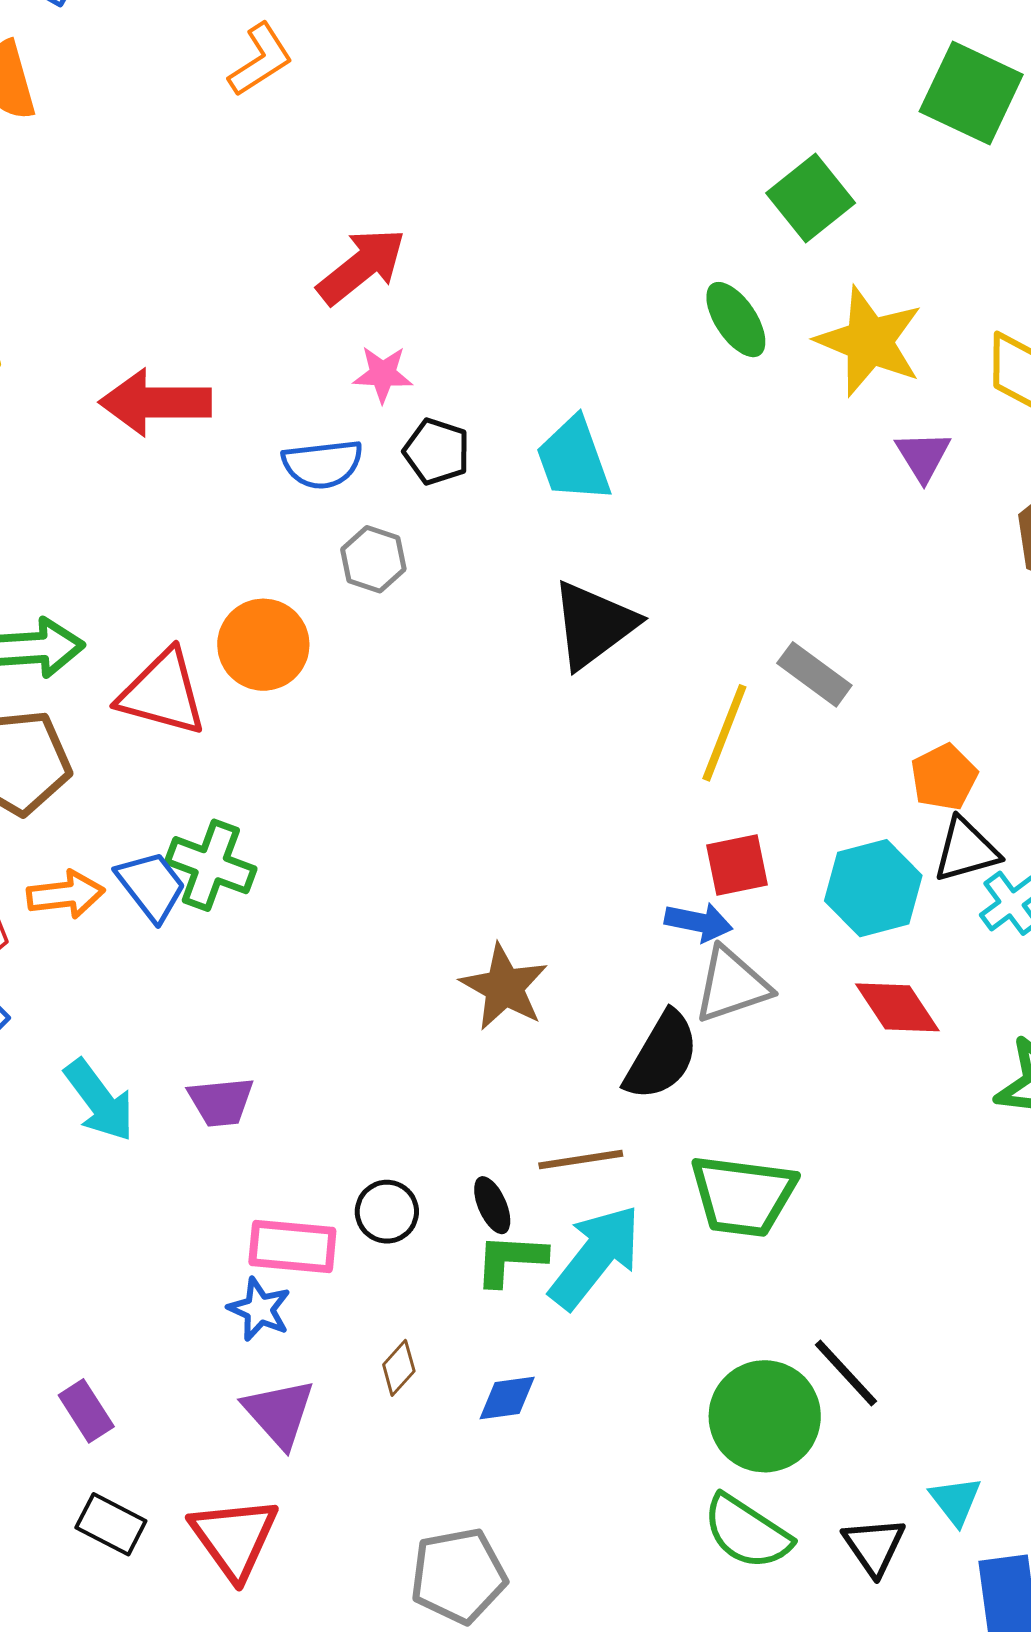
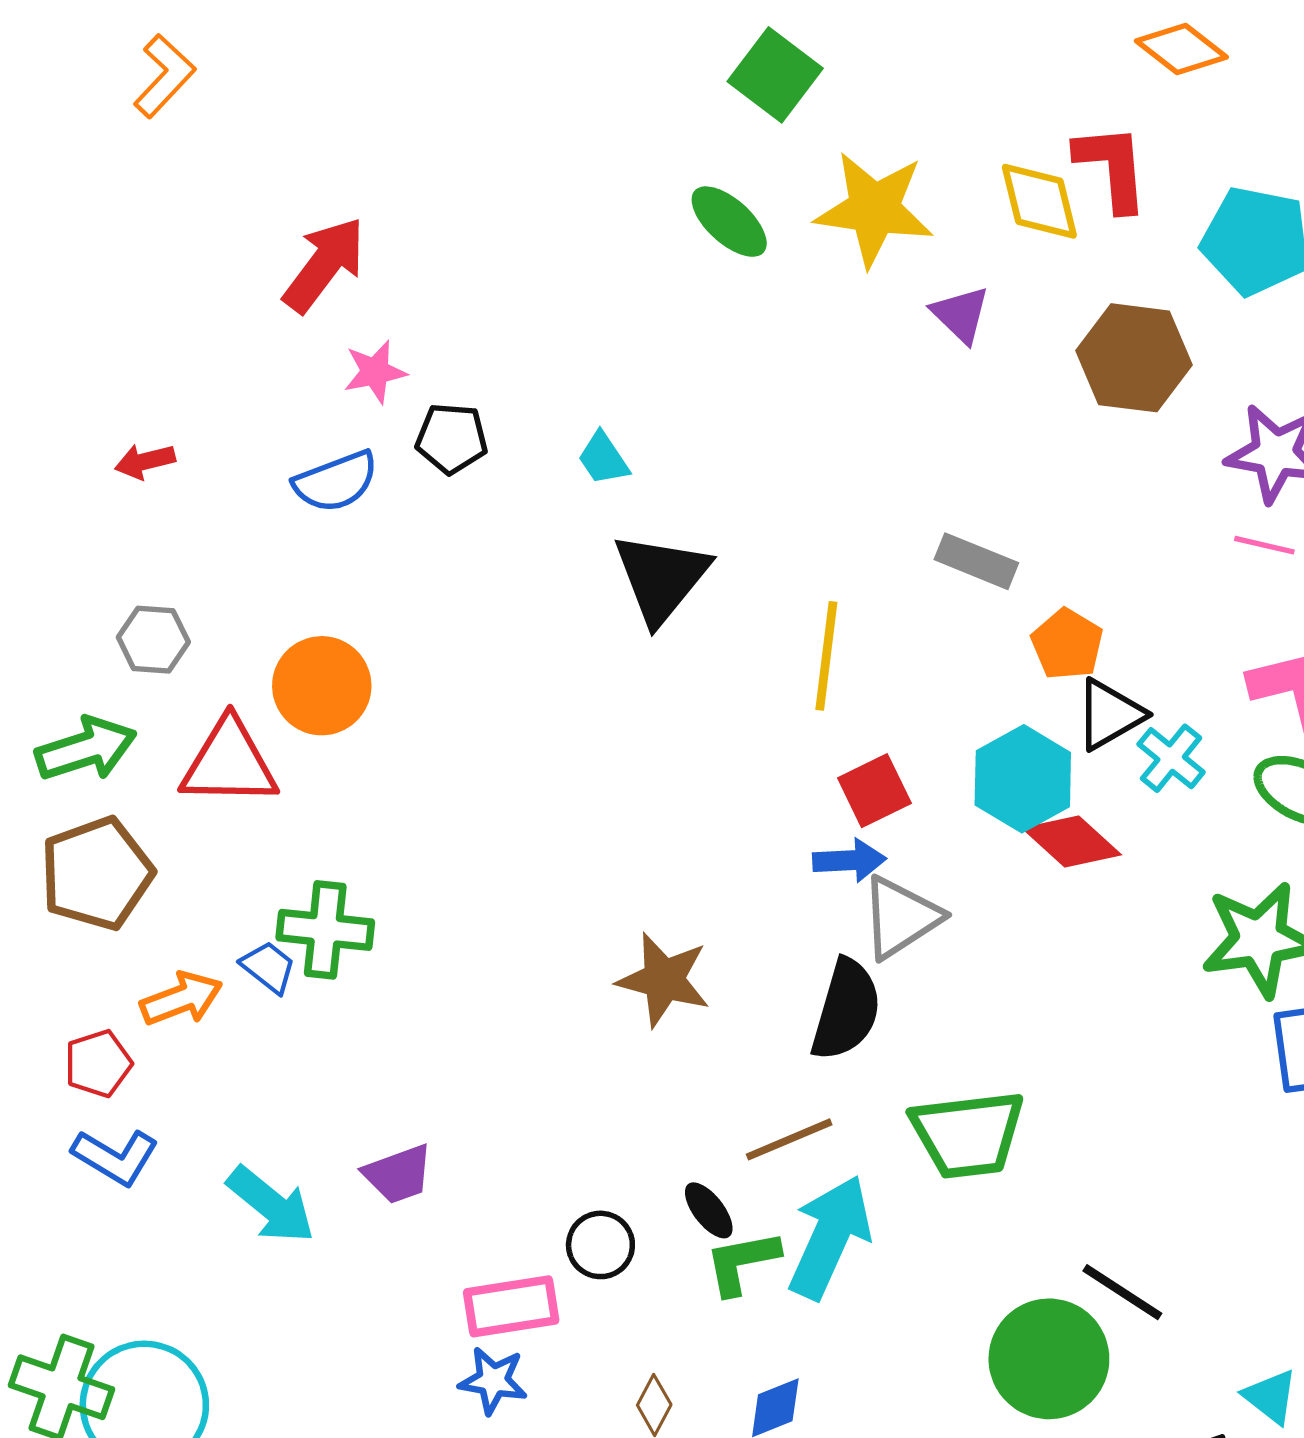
red arrow: (155, 402) -> (145, 461), size x0.5
cyan trapezoid: (574, 460) -> (603, 459), moved, size x0.6
gray hexagon: (373, 559) -> (153, 640), moved
gray rectangle: (814, 674) -> (976, 561), moved
blue trapezoid: (151, 886) -> (268, 967), size x0.7
red diamond: (897, 1007) -> (1072, 842), moved

